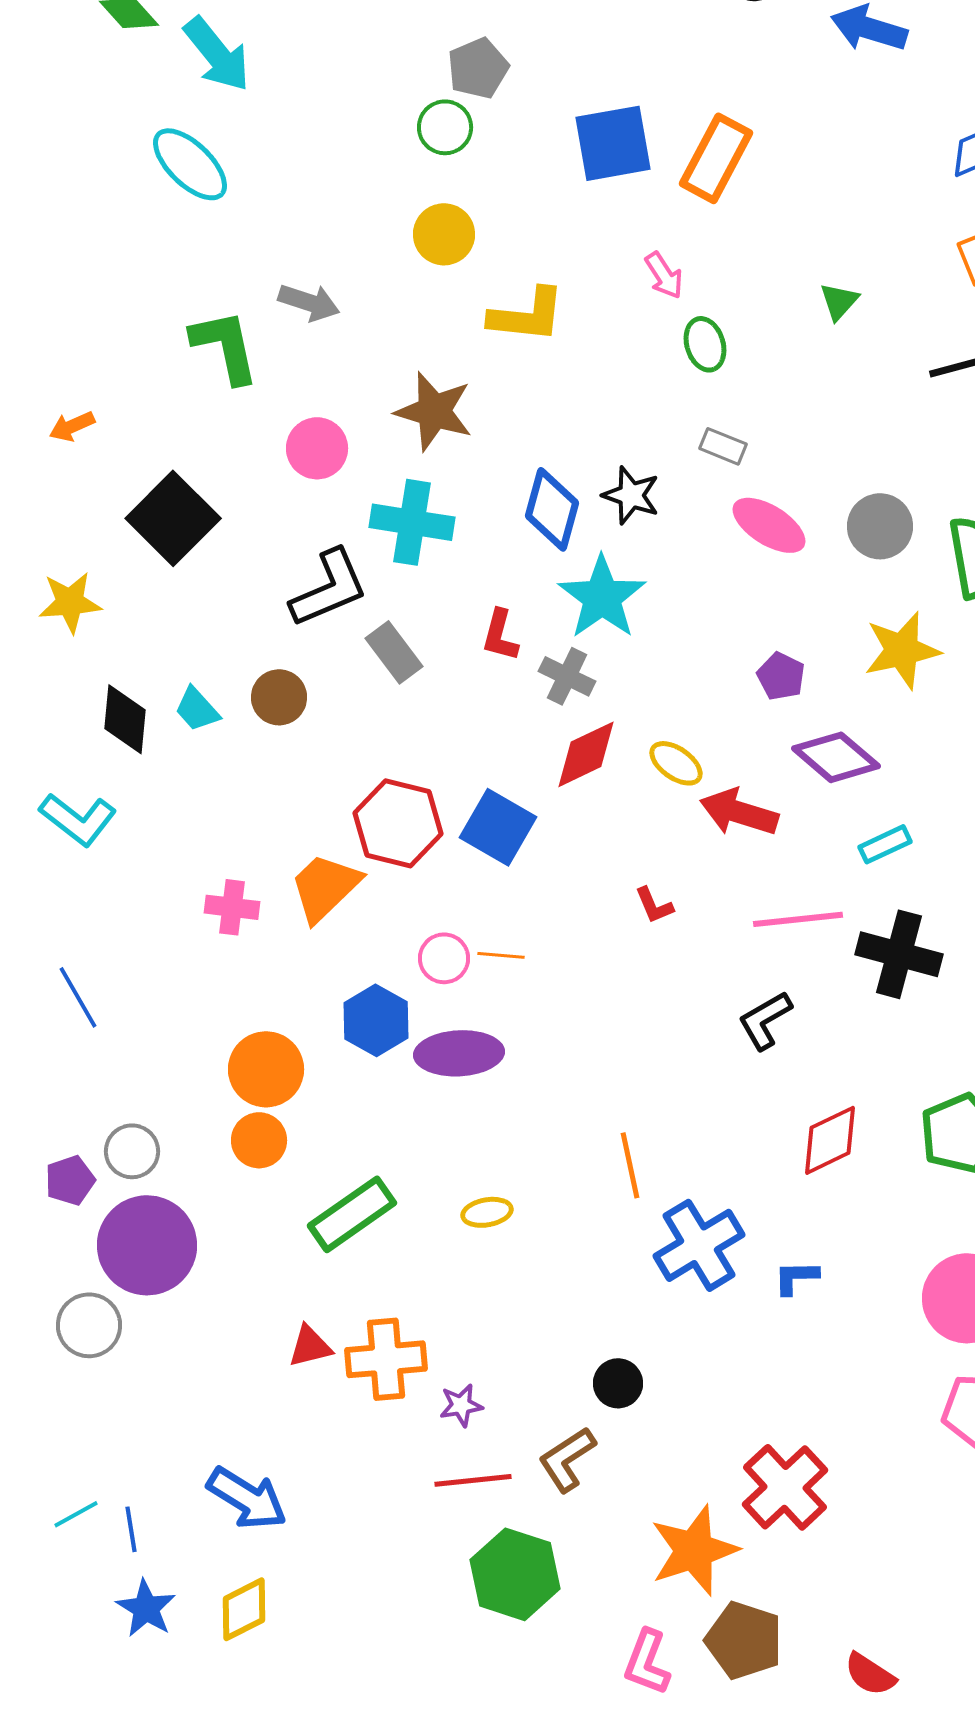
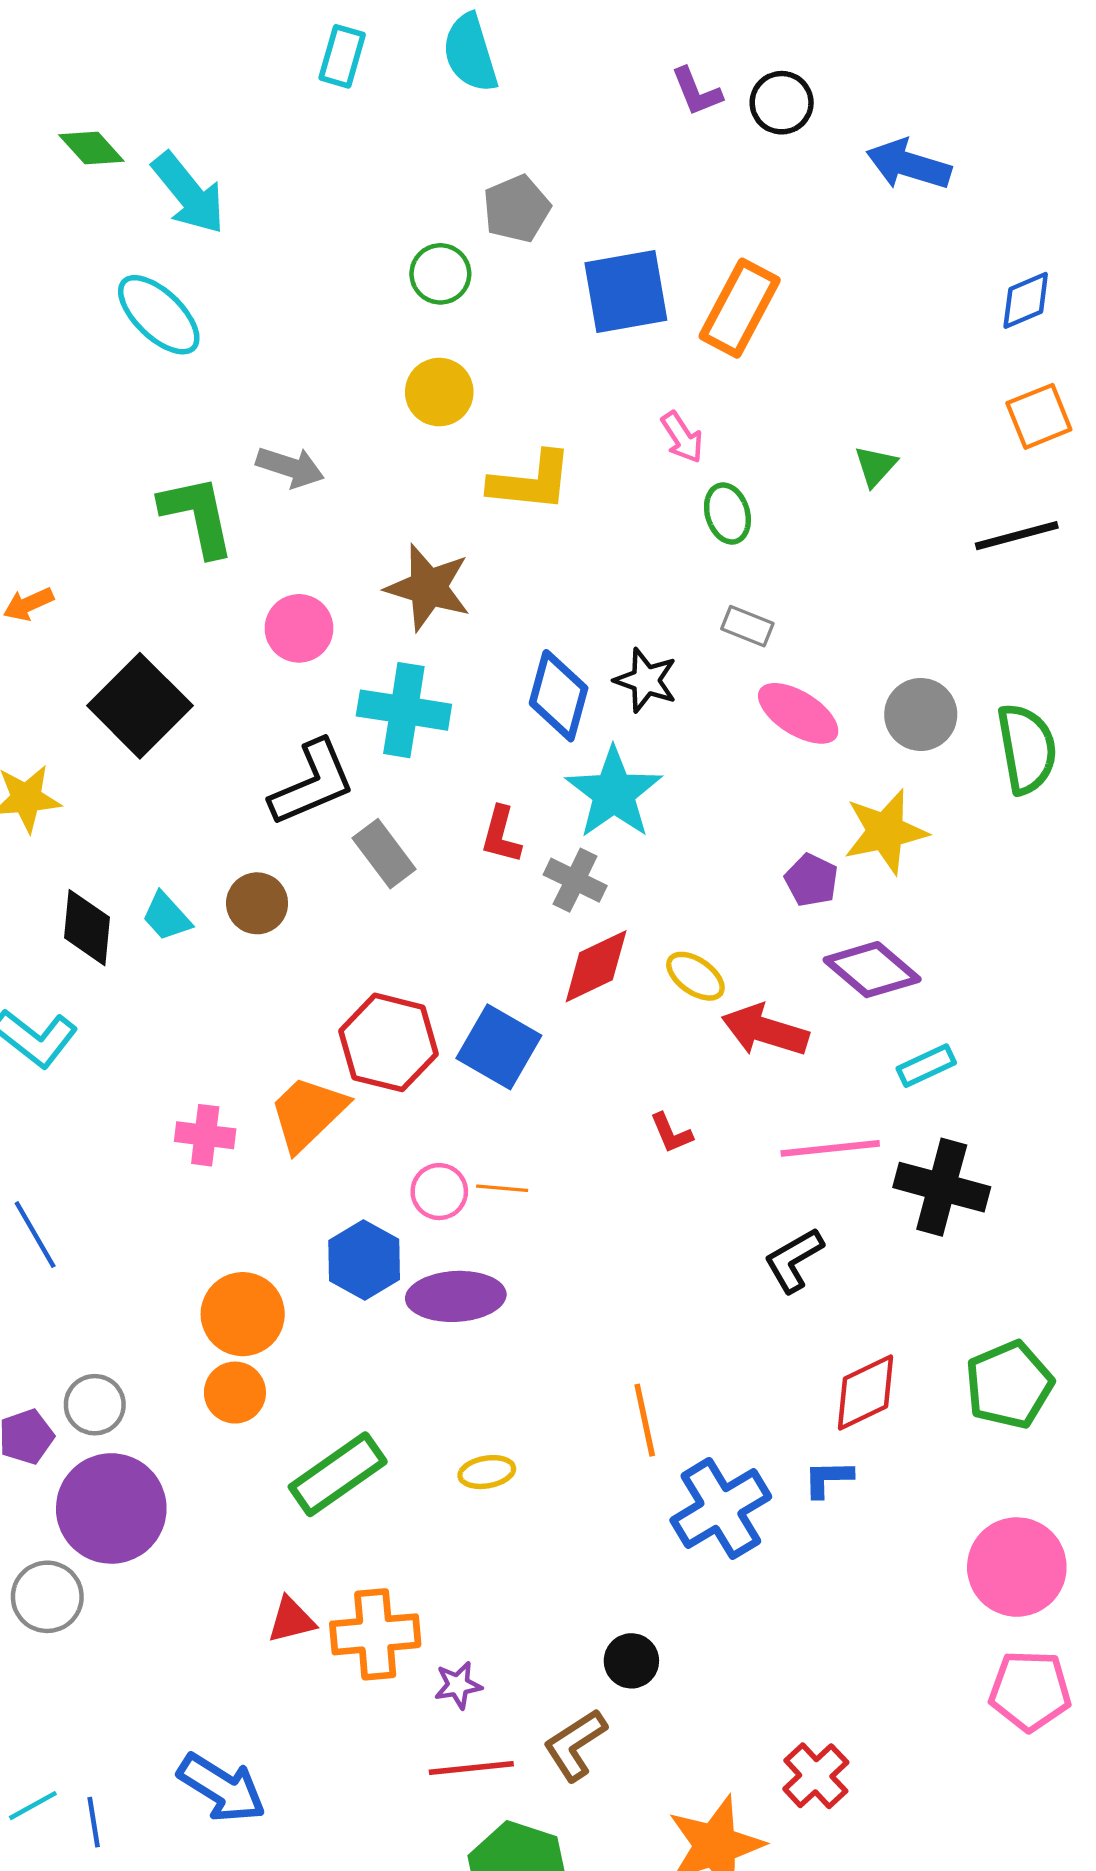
gray pentagon: (478, 68) -> (517, 209), moved
yellow star: (902, 650) -> (885, 832), moved
blue L-shape: (796, 1277) -> (828, 1479), moved
red cross: (785, 1487) -> (816, 1776), size x0.7

